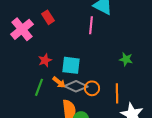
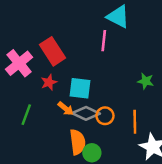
red rectangle: (48, 17) -> (52, 51), moved, size x1.6
pink cross: (22, 29) -> (19, 63), moved
green line: (39, 87) -> (26, 115), moved

